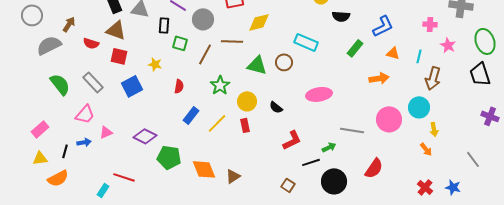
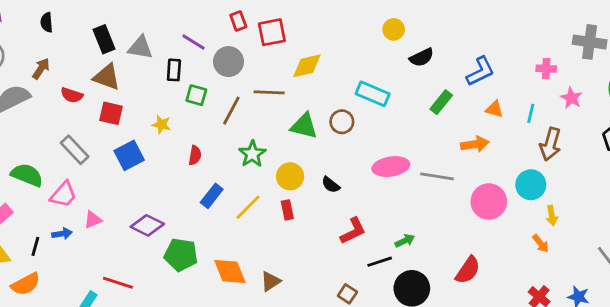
black semicircle: (341, 16) -> (422, 57), turned -30
green semicircle: (60, 84) -> (27, 175), moved, turned -30
gray line: (352, 130) -> (437, 176), moved

